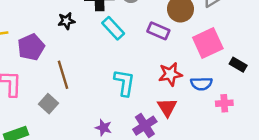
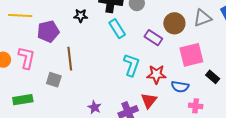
cyan L-shape: (124, 83) -> (131, 65), moved
gray square: (49, 104) -> (54, 80), turned -35

